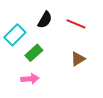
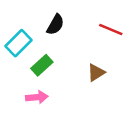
red line: (76, 24) -> (111, 30), moved

